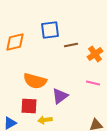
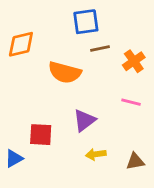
blue square: (50, 30) -> (86, 22), moved
orange semicircle: (35, 81) -> (65, 72), moved
yellow arrow: (45, 120) -> (96, 154), moved

